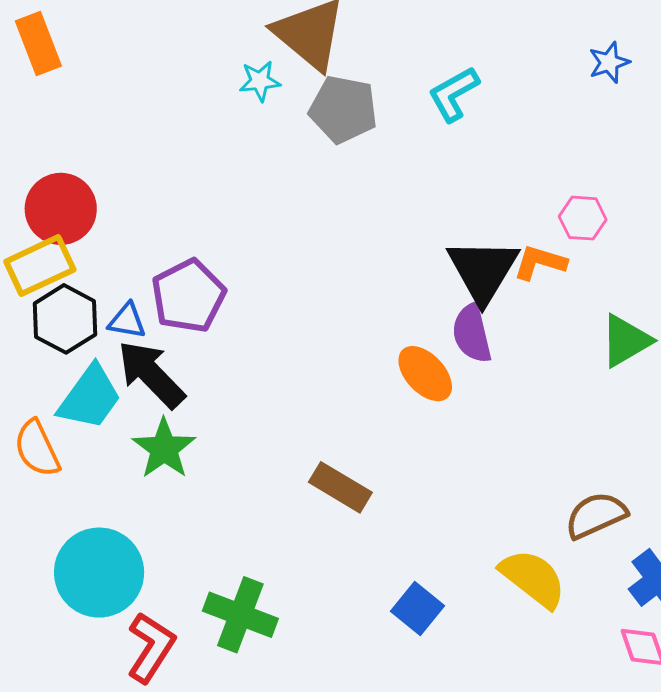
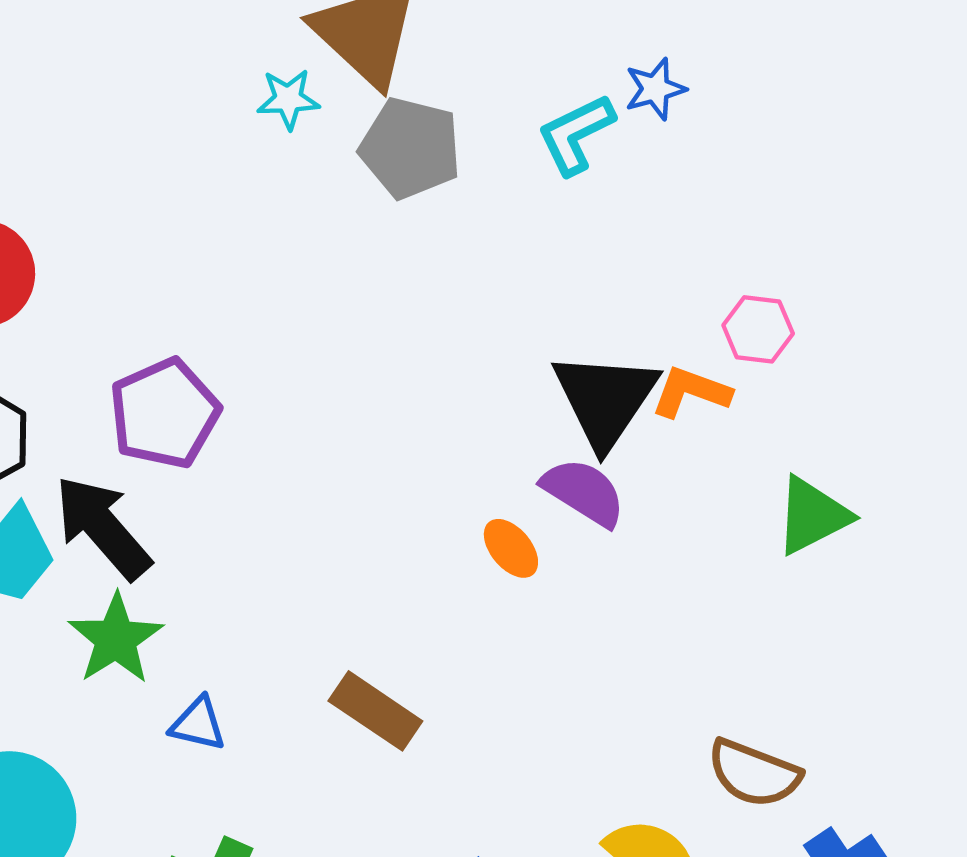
blue star: (609, 62) -> (655, 89), moved
blue triangle: (127, 321) -> (198, 724), moved
purple semicircle: (472, 333) -> (584, 492), turned 132
orange ellipse: (425, 374) -> (511, 548), size x0.7
brown semicircle: (596, 515) -> (754, 773), turned -138

